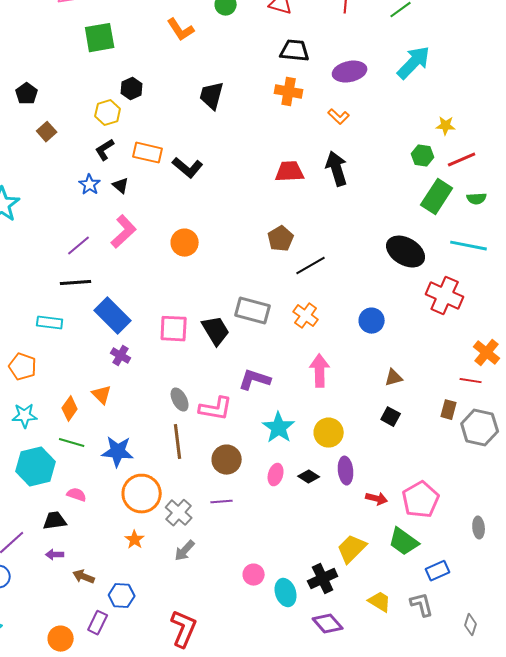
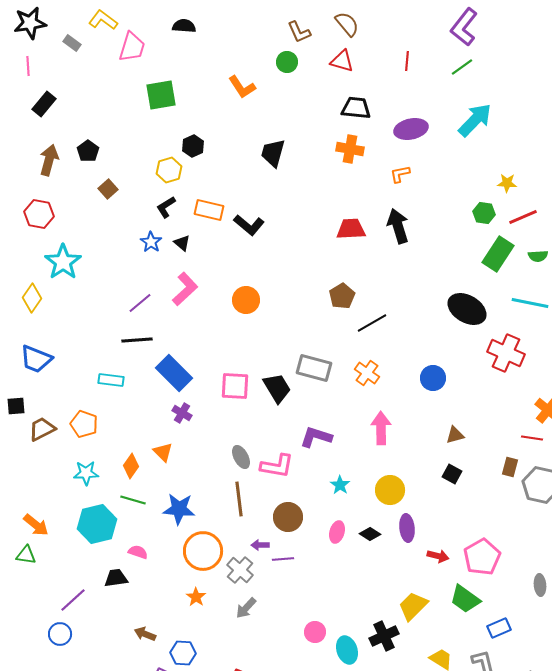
orange L-shape: (339, 117) -> (400, 174), turned 125
cyan star: (279, 428) -> (340, 485), size x0.6
purple arrow: (55, 555) -> (260, 545), moved

